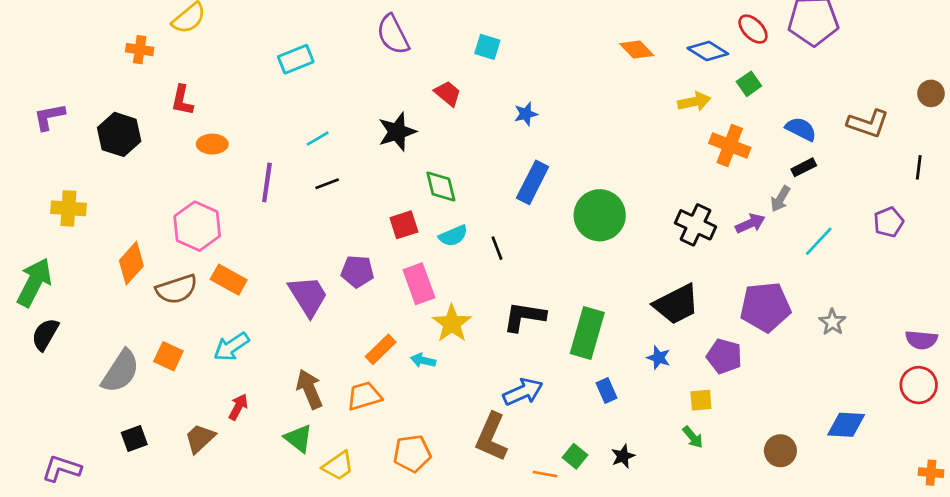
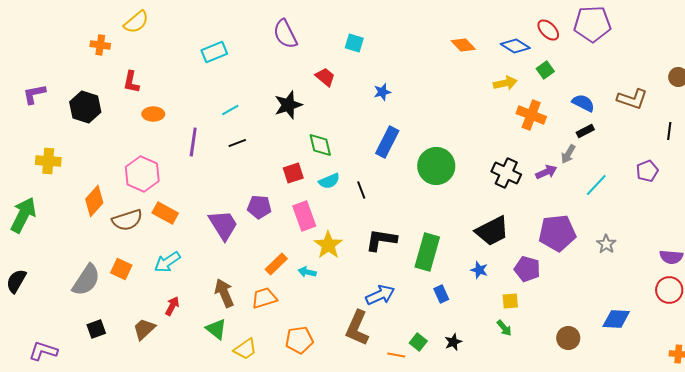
black semicircle: (45, 334) -> (16, 281), moved

